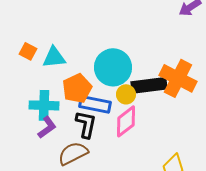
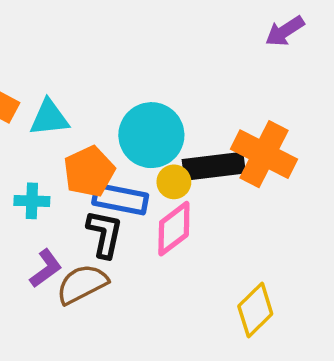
cyan cross: (44, 105) -> (32, 201), size x0.7
purple L-shape: (47, 127) -> (46, 268), moved

